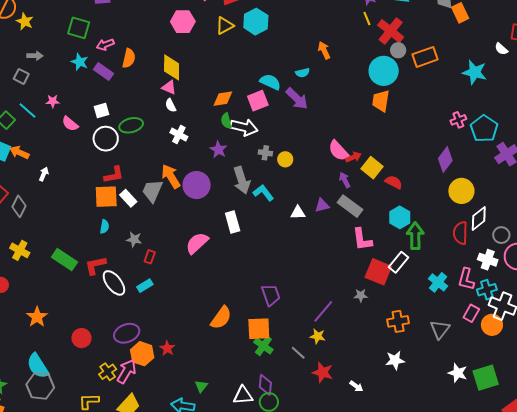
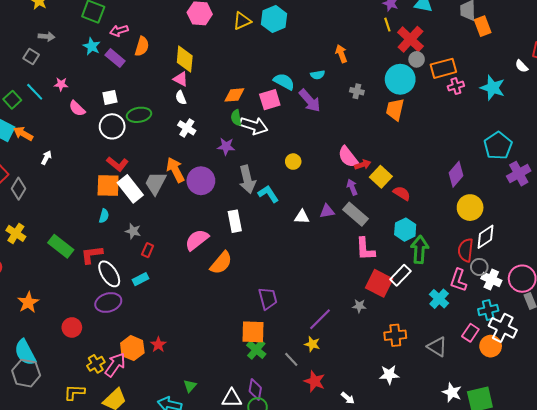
pink cross: (458, 120) -> (456, 86), moved
purple star: (218, 150) -> (226, 146), turned -30
gray cross: (265, 153) -> (357, 91), moved
red L-shape: (114, 175) -> (117, 164), turned 45
white rectangle: (128, 198) -> (130, 189), size x1.5
gray circle: (501, 235) -> (479, 267), moved
pink L-shape: (466, 279) -> (458, 280), moved
orange semicircle: (221, 318) -> (221, 263), moved
gray triangle: (440, 329) -> (437, 347), turned -40
purple ellipse: (127, 333) -> (108, 302), moved

